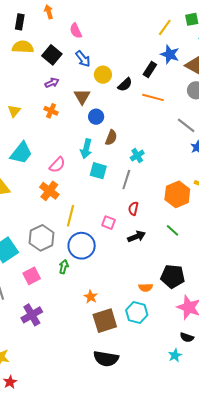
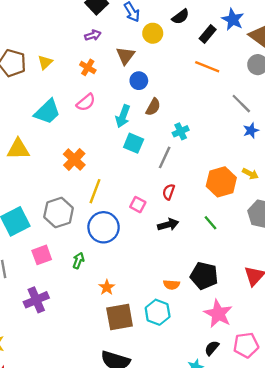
black semicircle: (125, 85) -> (180, 17), moved
pink semicircle: (57, 165) -> (86, 102), moved
green arrow: (64, 267) -> (78, 261), moved
black semicircle: (187, 337) -> (212, 348), turned 104

